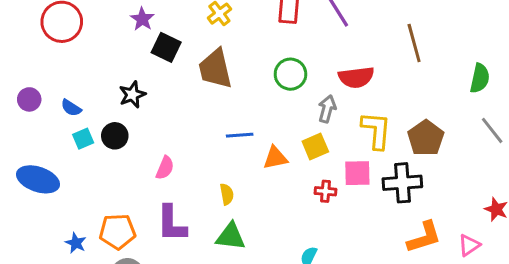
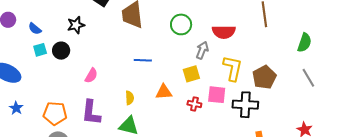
orange triangle: (275, 158) -> (164, 92), moved
blue star: (76, 243) -> (16, 108), moved

